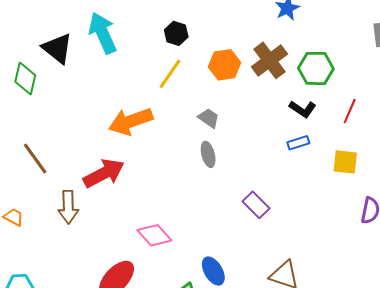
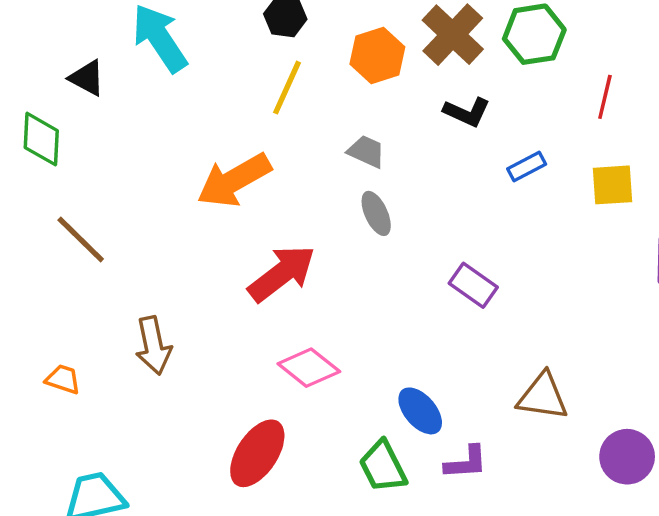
black triangle: (57, 48) -> (87, 78), size x0.7
black L-shape: (303, 109) -> (467, 112), moved
brown line: (35, 158) -> (81, 240), moved
red arrow: (104, 173) -> (282, 273), moved

